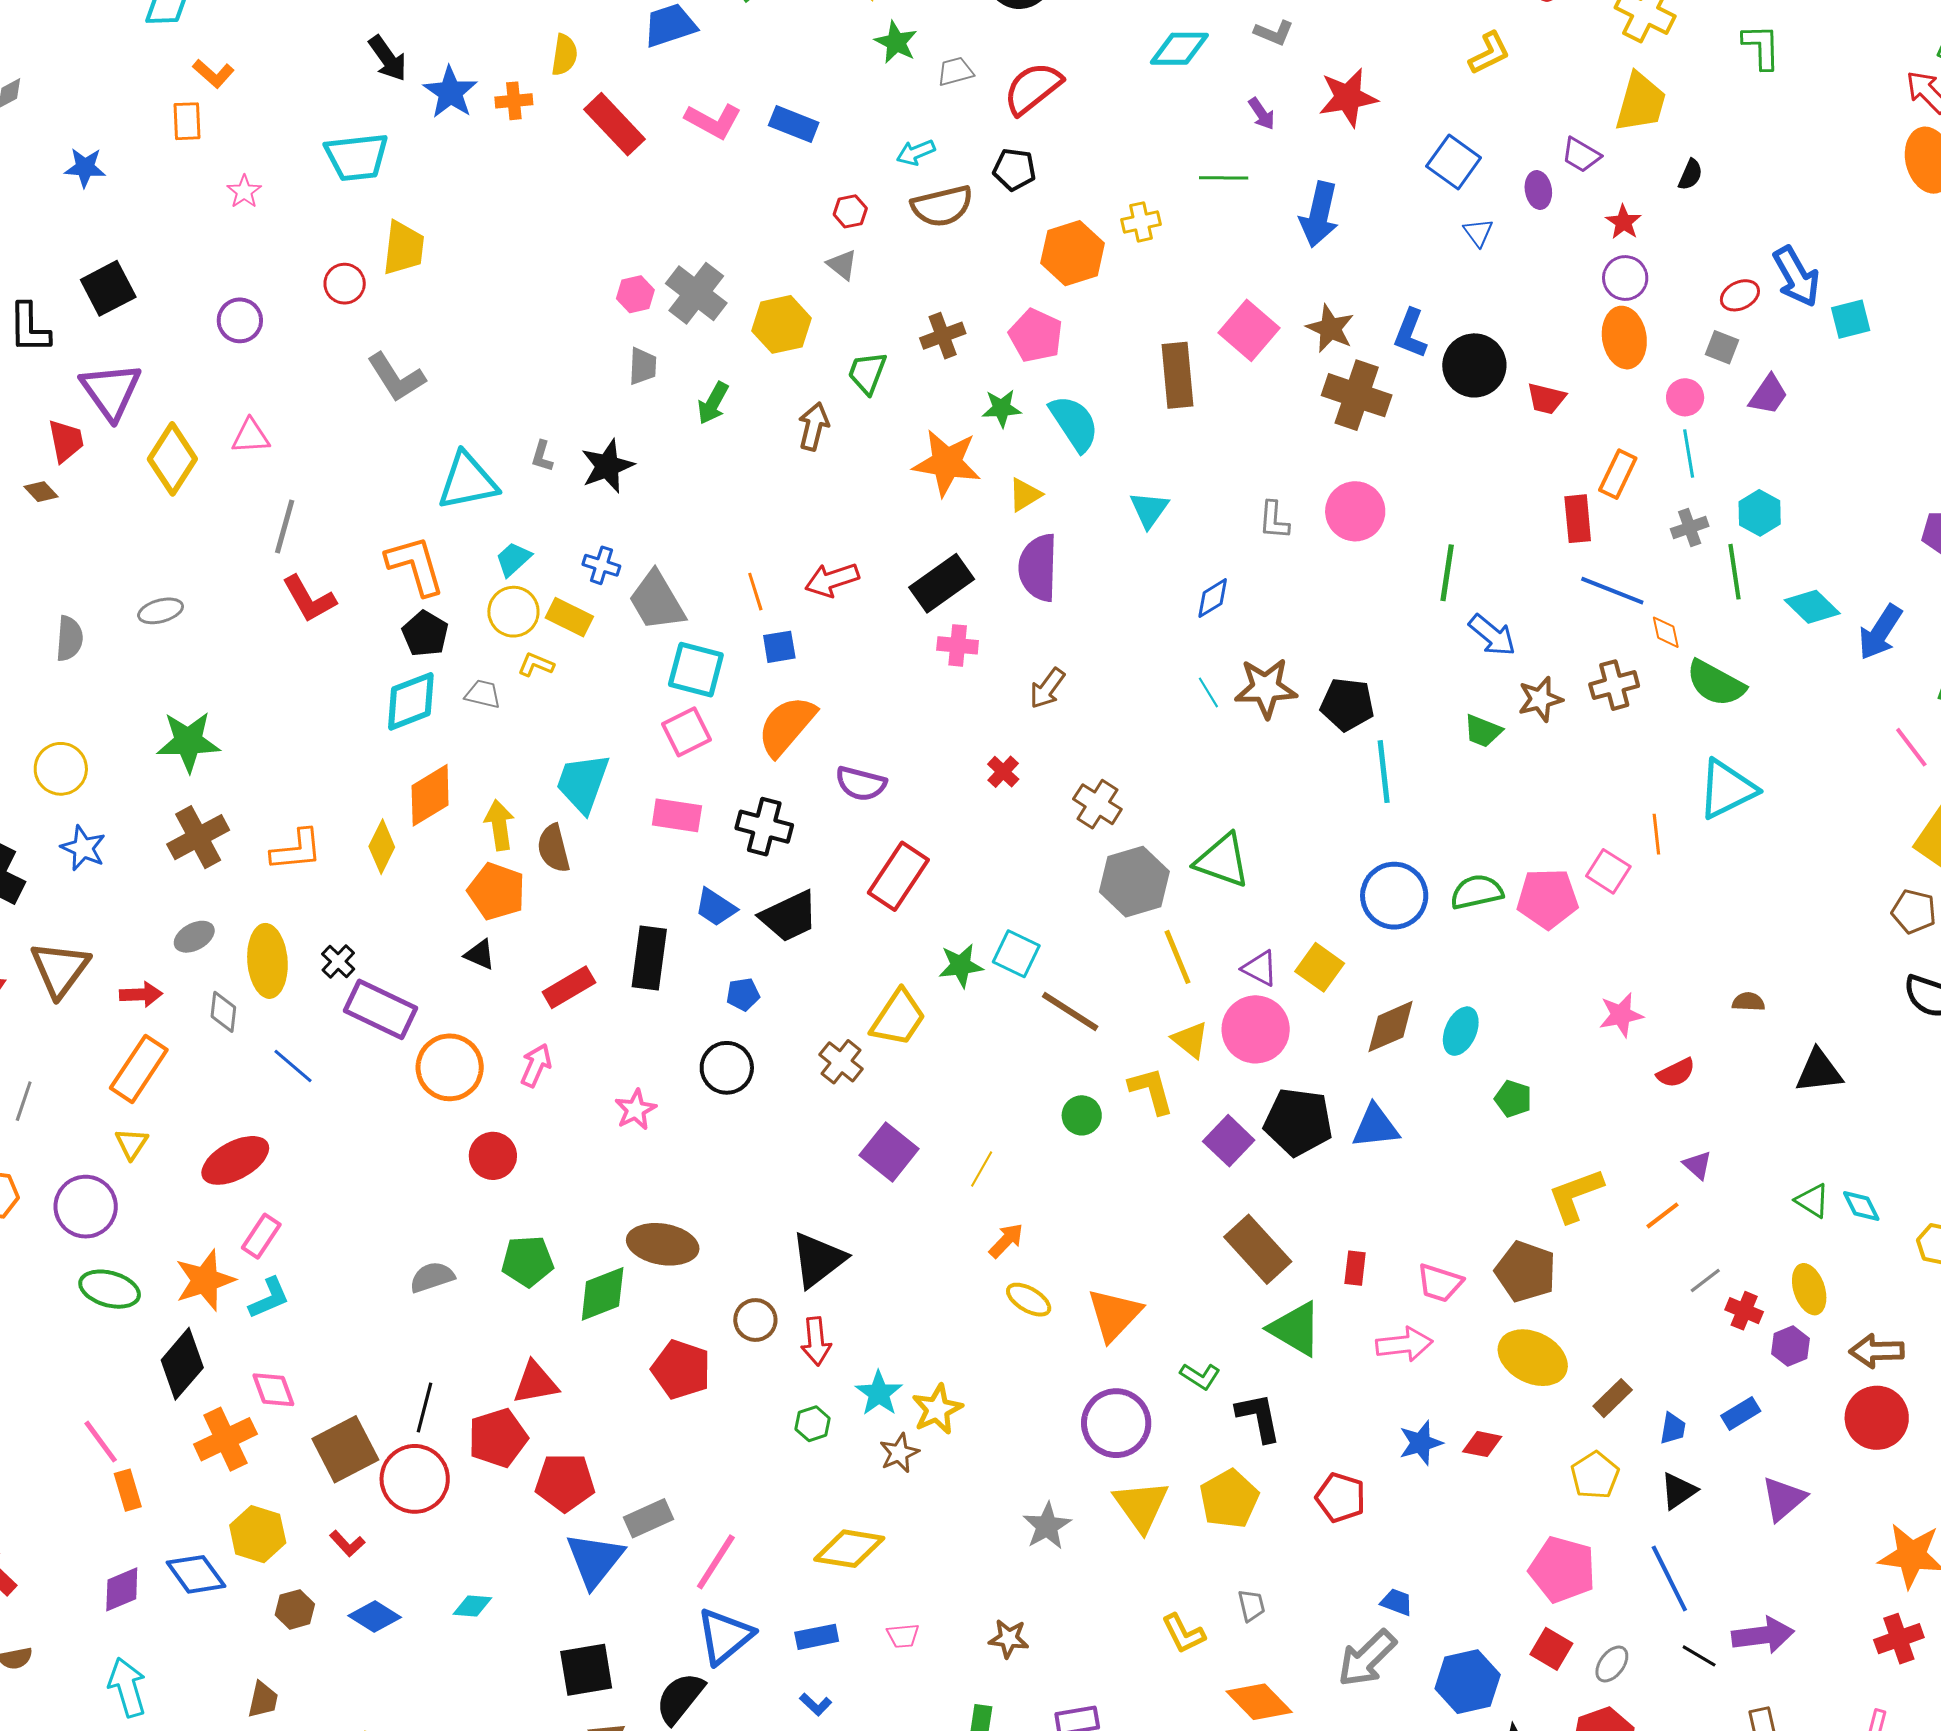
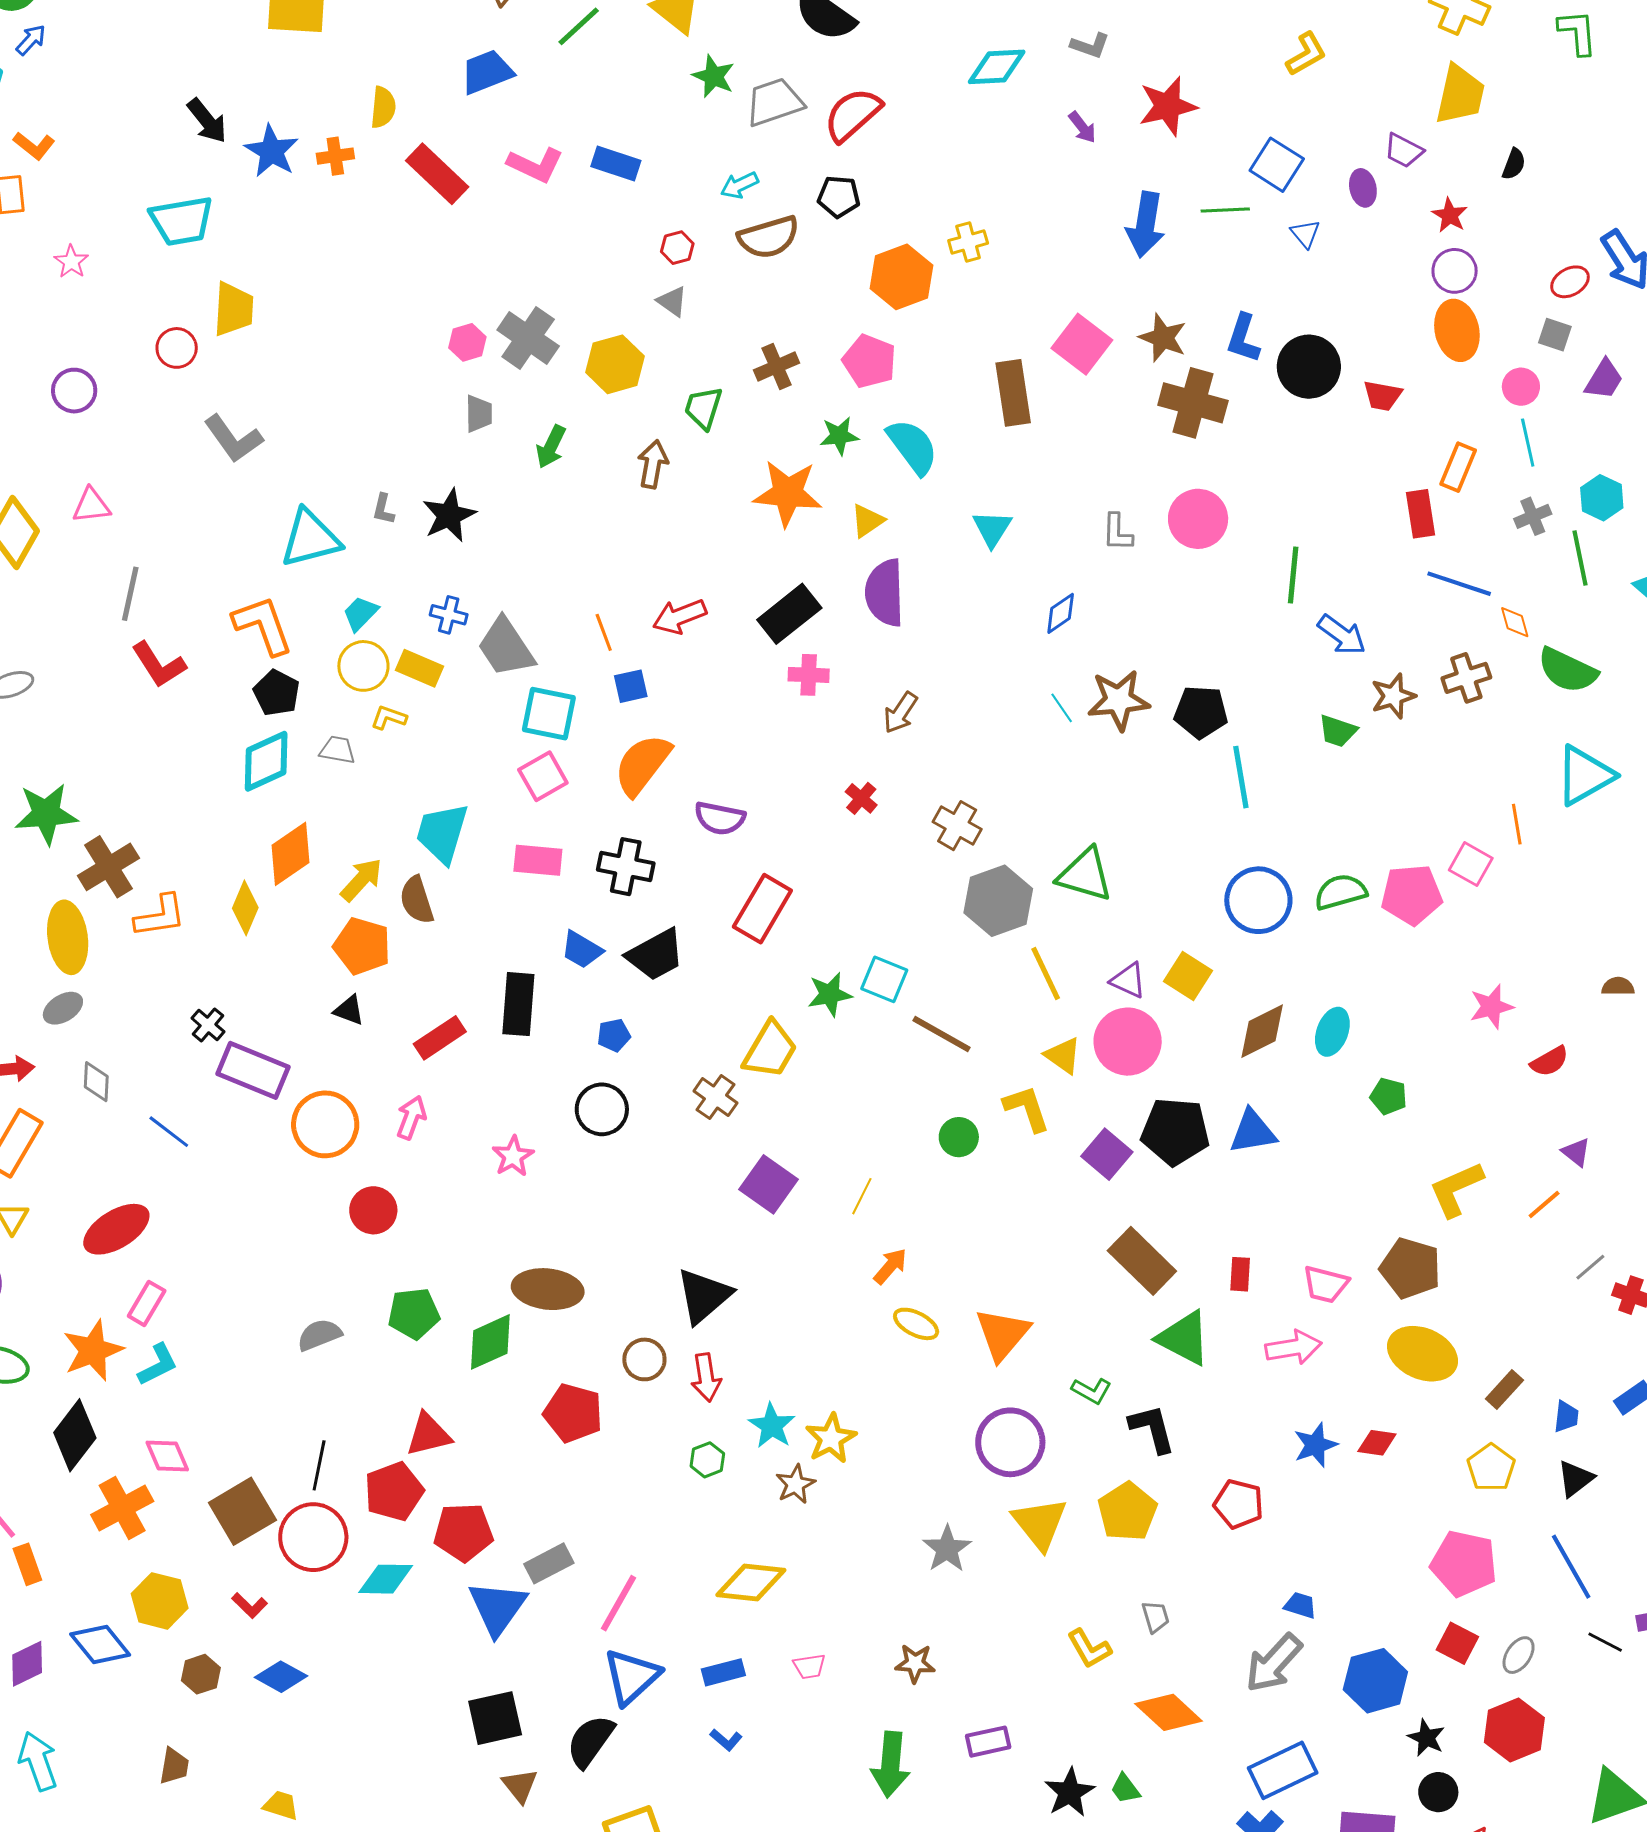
gray trapezoid: (955, 71) -> (774, 102), size x1.6
green line: (1224, 178) -> (1225, 210), moved
yellow arrow: (499, 825) -> (361, 880), turned 54
brown cross: (198, 837) -> (108, 867), moved
yellow ellipse: (267, 961) -> (68, 937), moved
cyan diamond: (472, 1606) -> (386, 1579), moved, size x1.4

